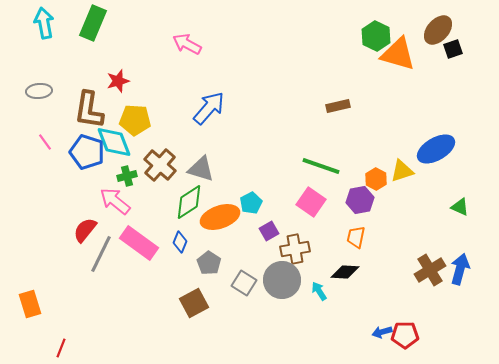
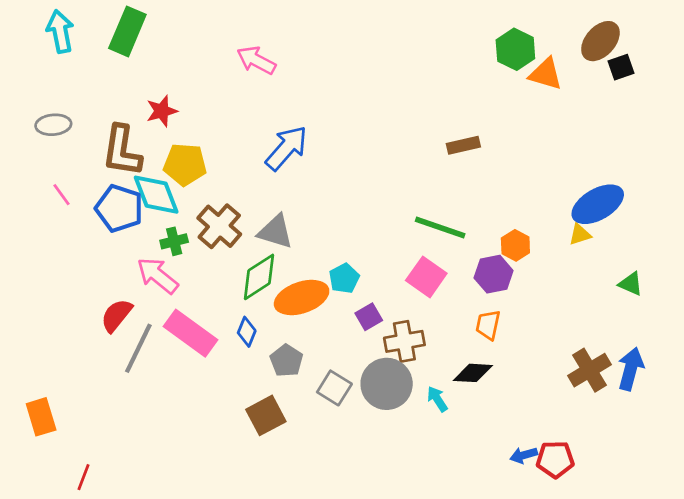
orange triangle: (398, 54) -> (546, 74), size x0.7
yellow triangle: (402, 171) -> (580, 234), moved, size x0.7

